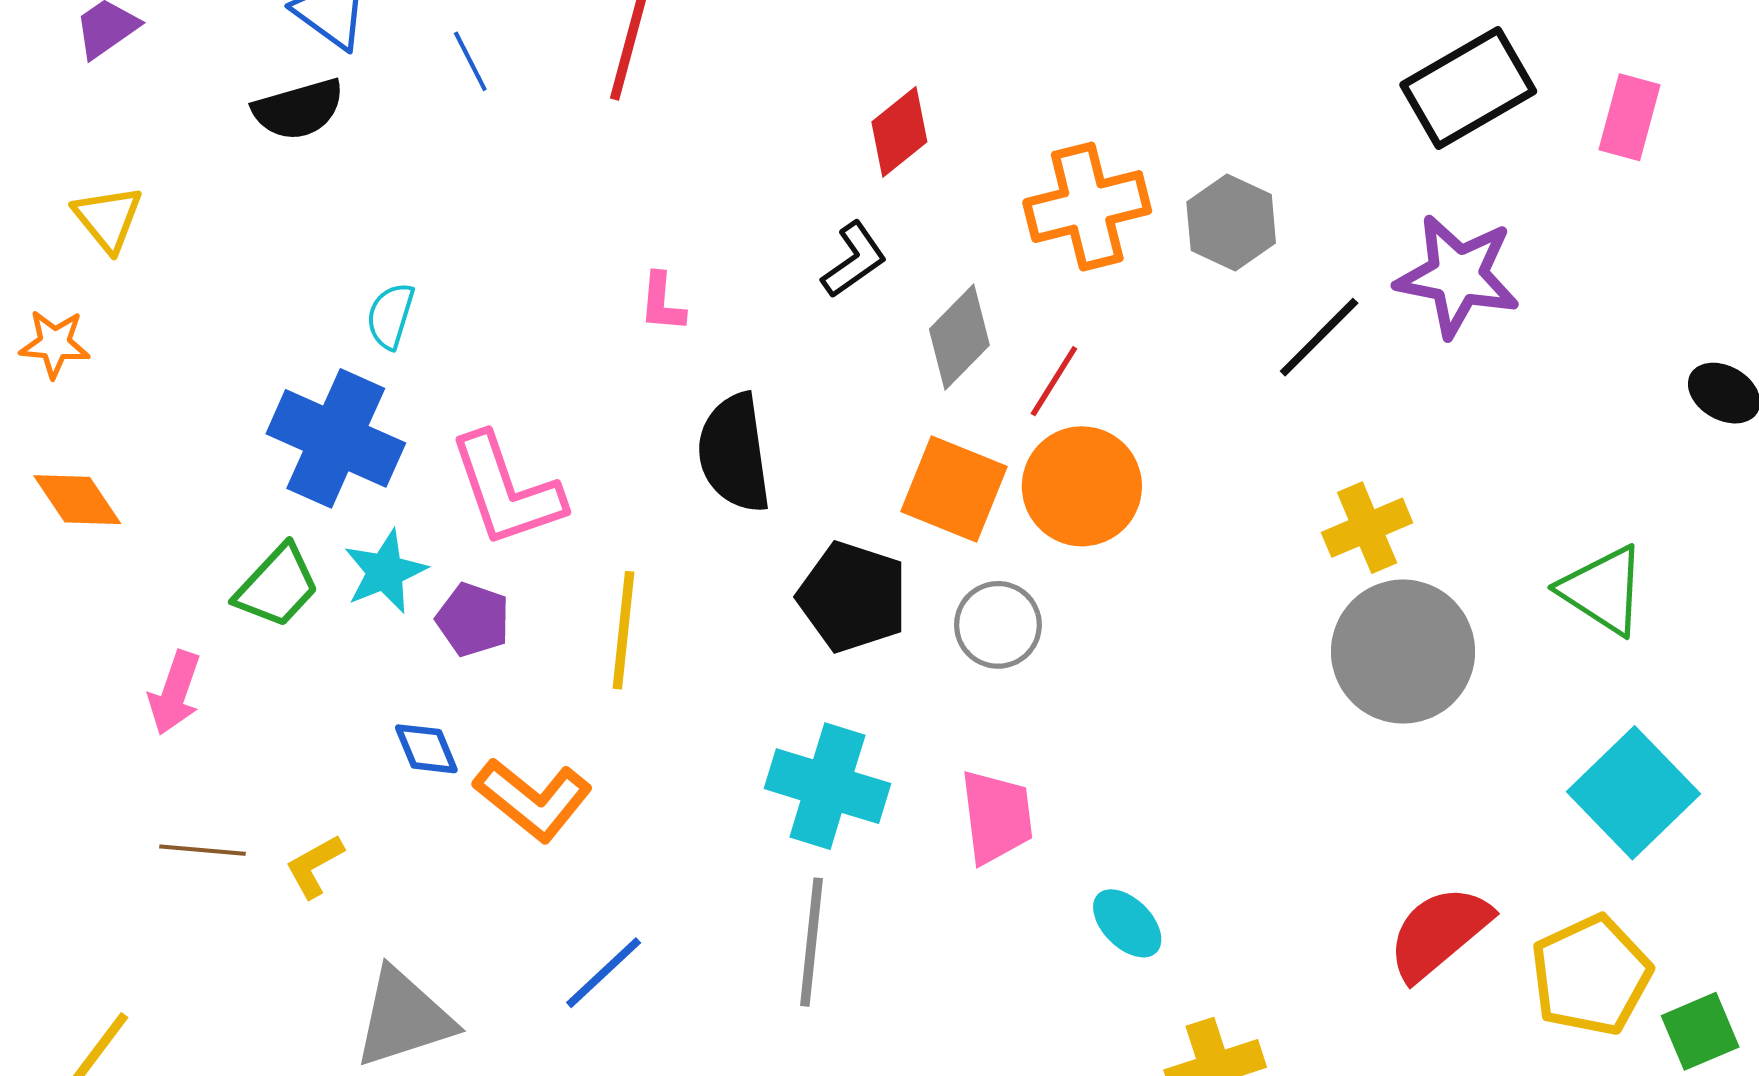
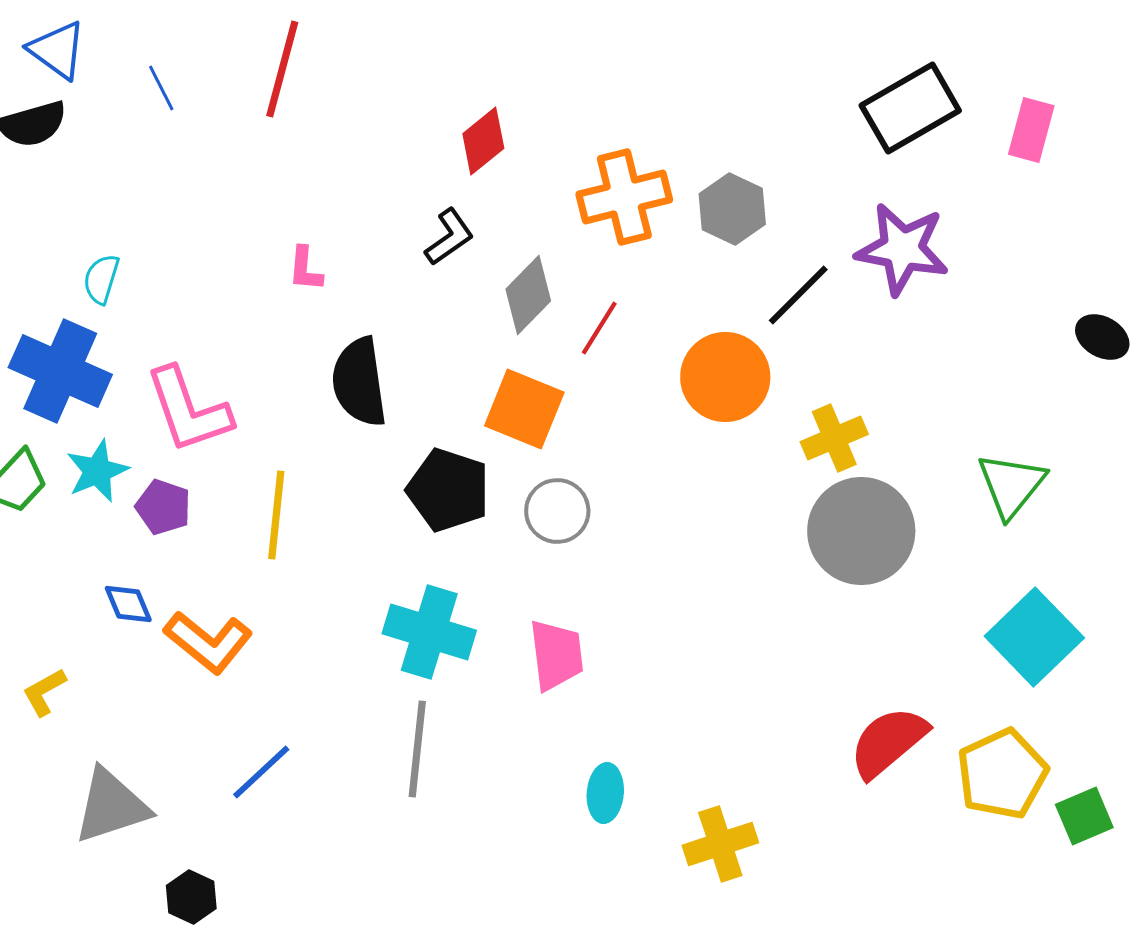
orange circle: (1082, 486) -> (725, 377), moved
green triangle: (1603, 590) -> (1011, 485), turned 36
cyan ellipse: (1127, 923) -> (605, 793), moved, turned 50

